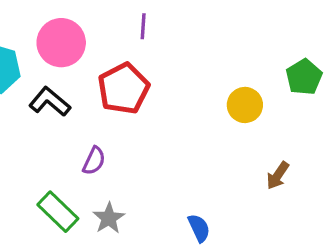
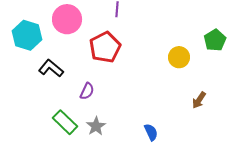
black L-shape: (50, 102) -> (51, 68), moved

